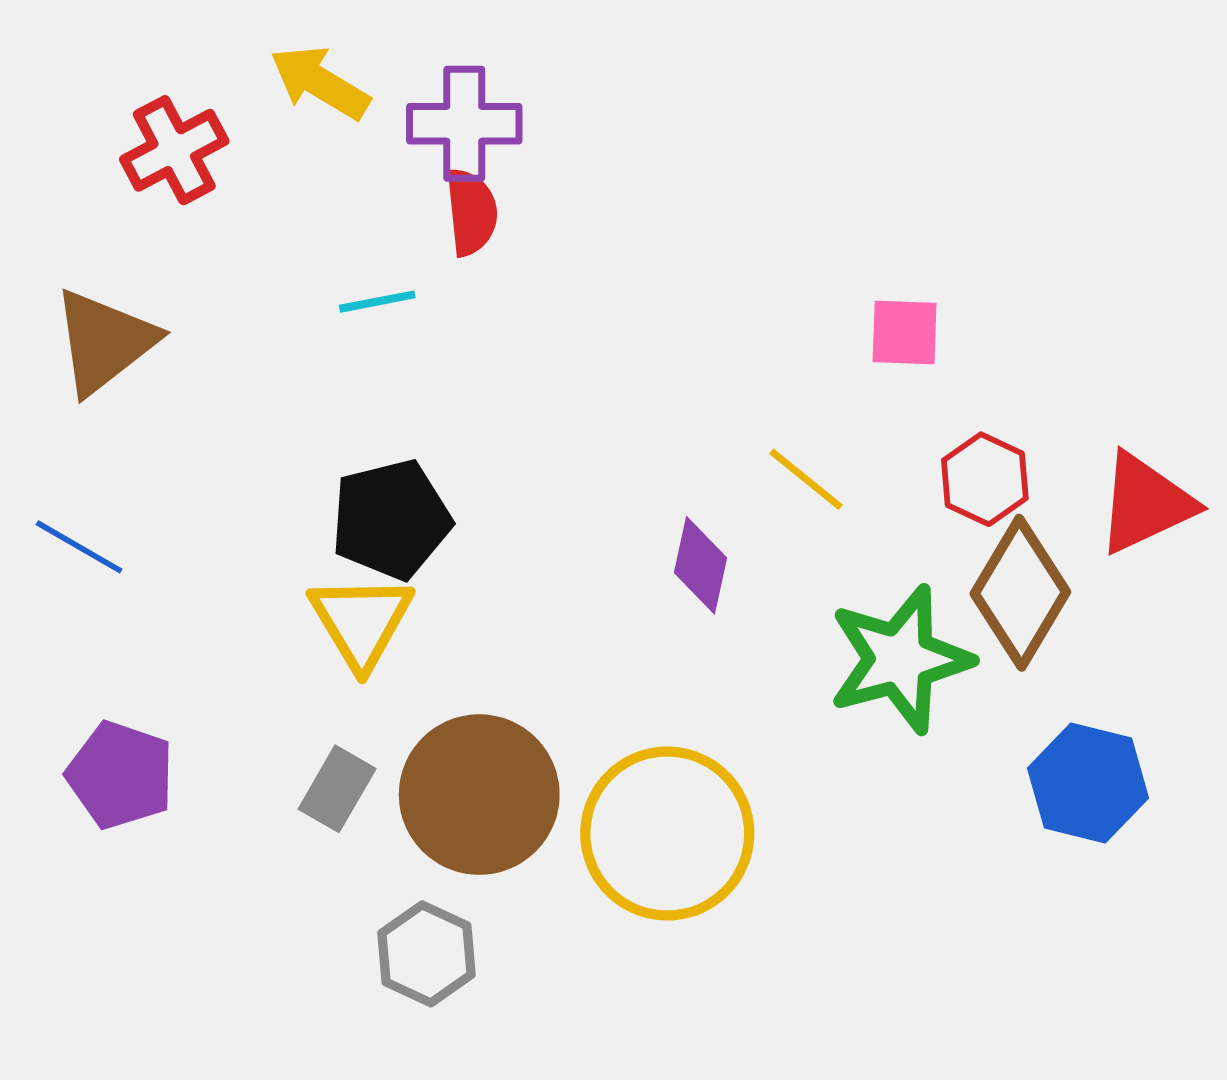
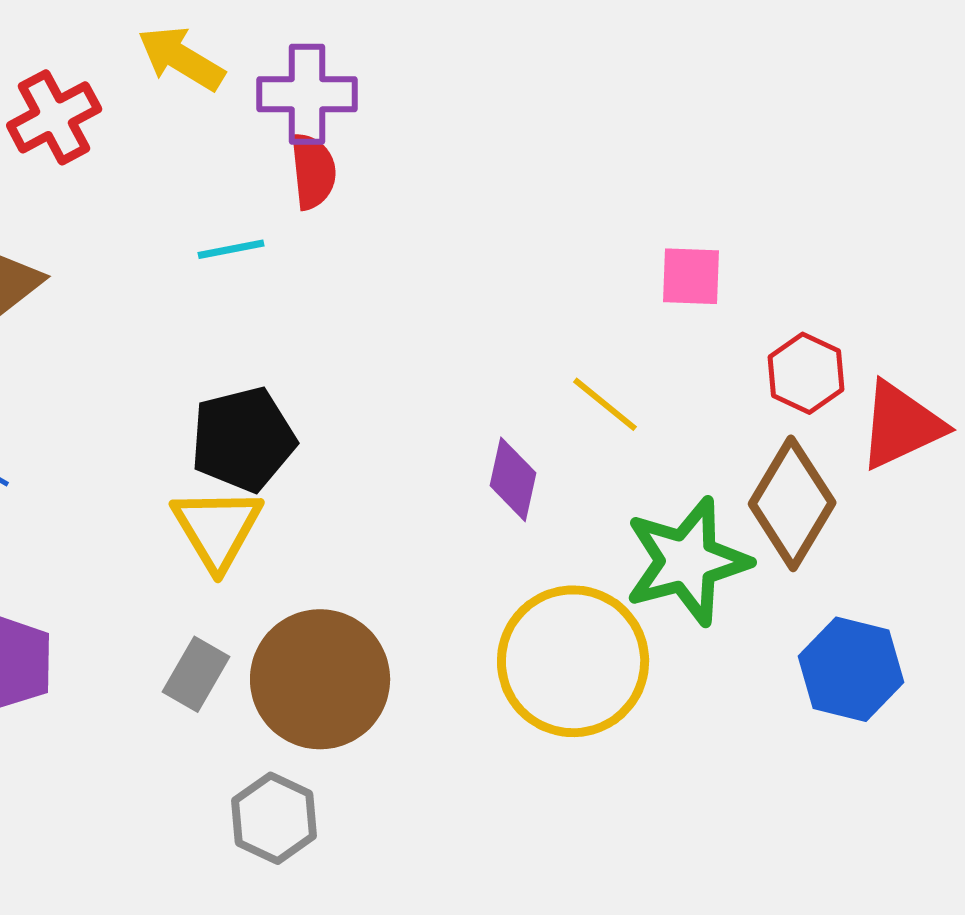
red hexagon: (985, 479) -> (806, 373), moved
yellow circle: (667, 834) -> (573, 661), moved

